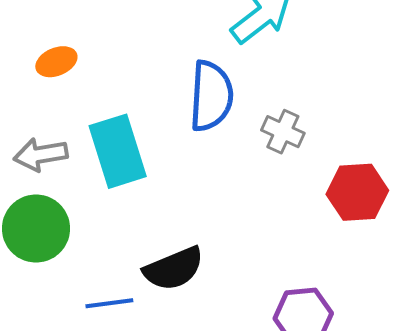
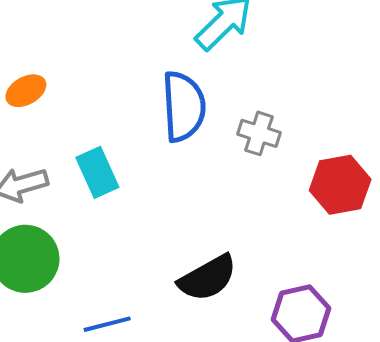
cyan rectangle: (118, 151) -> (97, 172), size x0.7
black semicircle: (174, 269) -> (208, 278), moved

